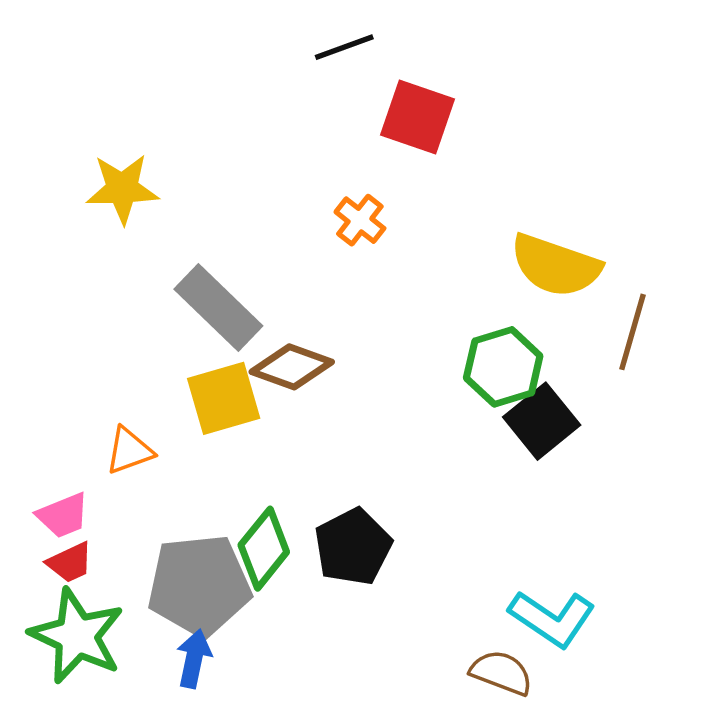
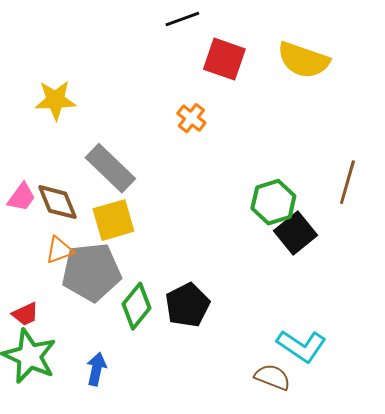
yellow semicircle: (556, 266) -> (303, 60), moved
brown diamond: (292, 367) -> (57, 202), moved, turned 48
pink trapezoid: (63, 515) -> (21, 197), moved, turned -32
gray pentagon: (199, 585) -> (91, 272), moved

